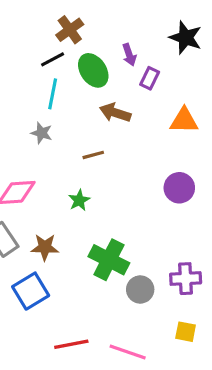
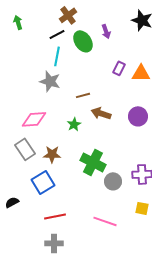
purple rectangle: (150, 78) -> (119, 68), moved
brown arrow: (115, 113) -> (101, 113), moved
gray star: (42, 133) -> (50, 81), size x1.5
red line: (71, 344) -> (55, 216), moved

